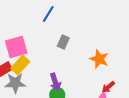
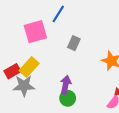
pink square: (16, 47) -> (35, 32), moved
purple arrow: (55, 82) -> (66, 85), turned -150

